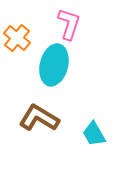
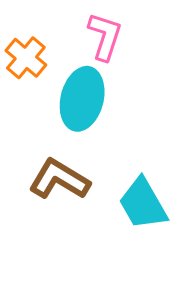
cyan trapezoid: (94, 134) -> (143, 204), size x1.4

